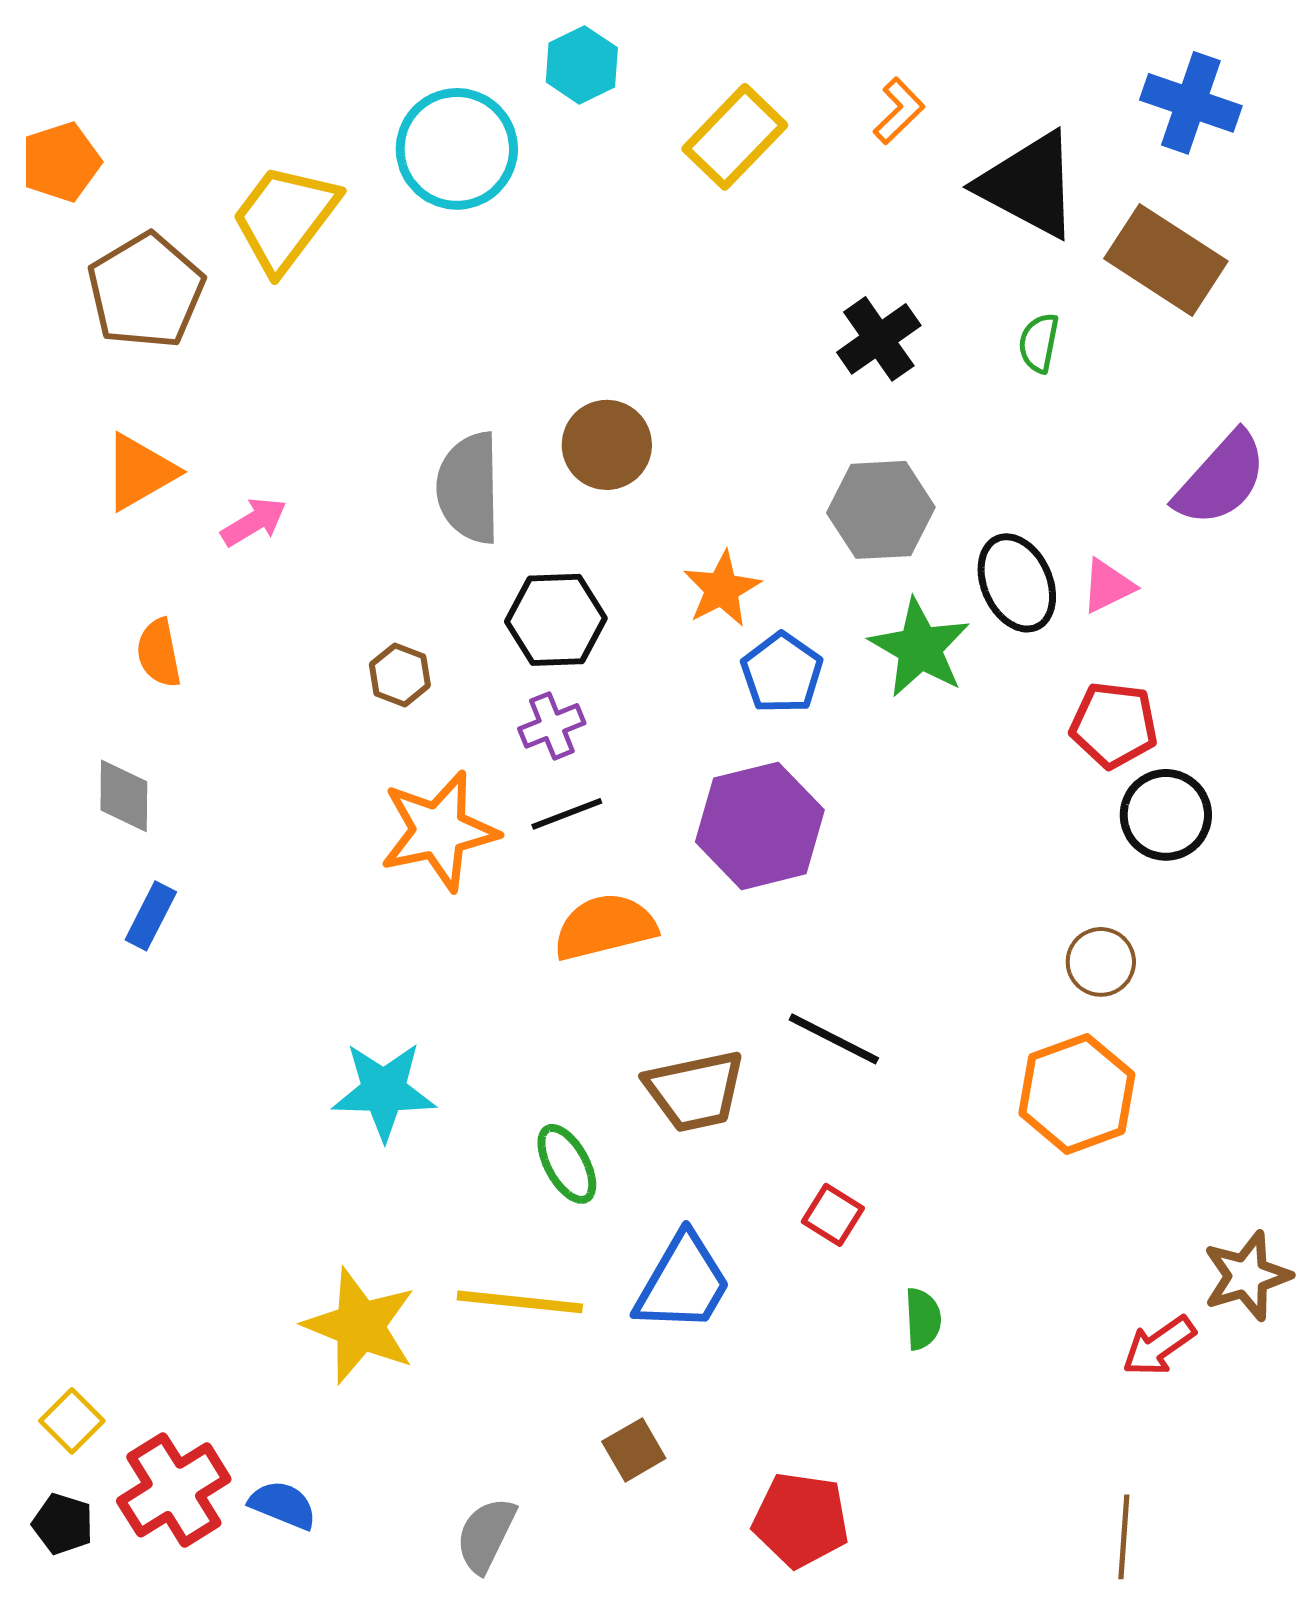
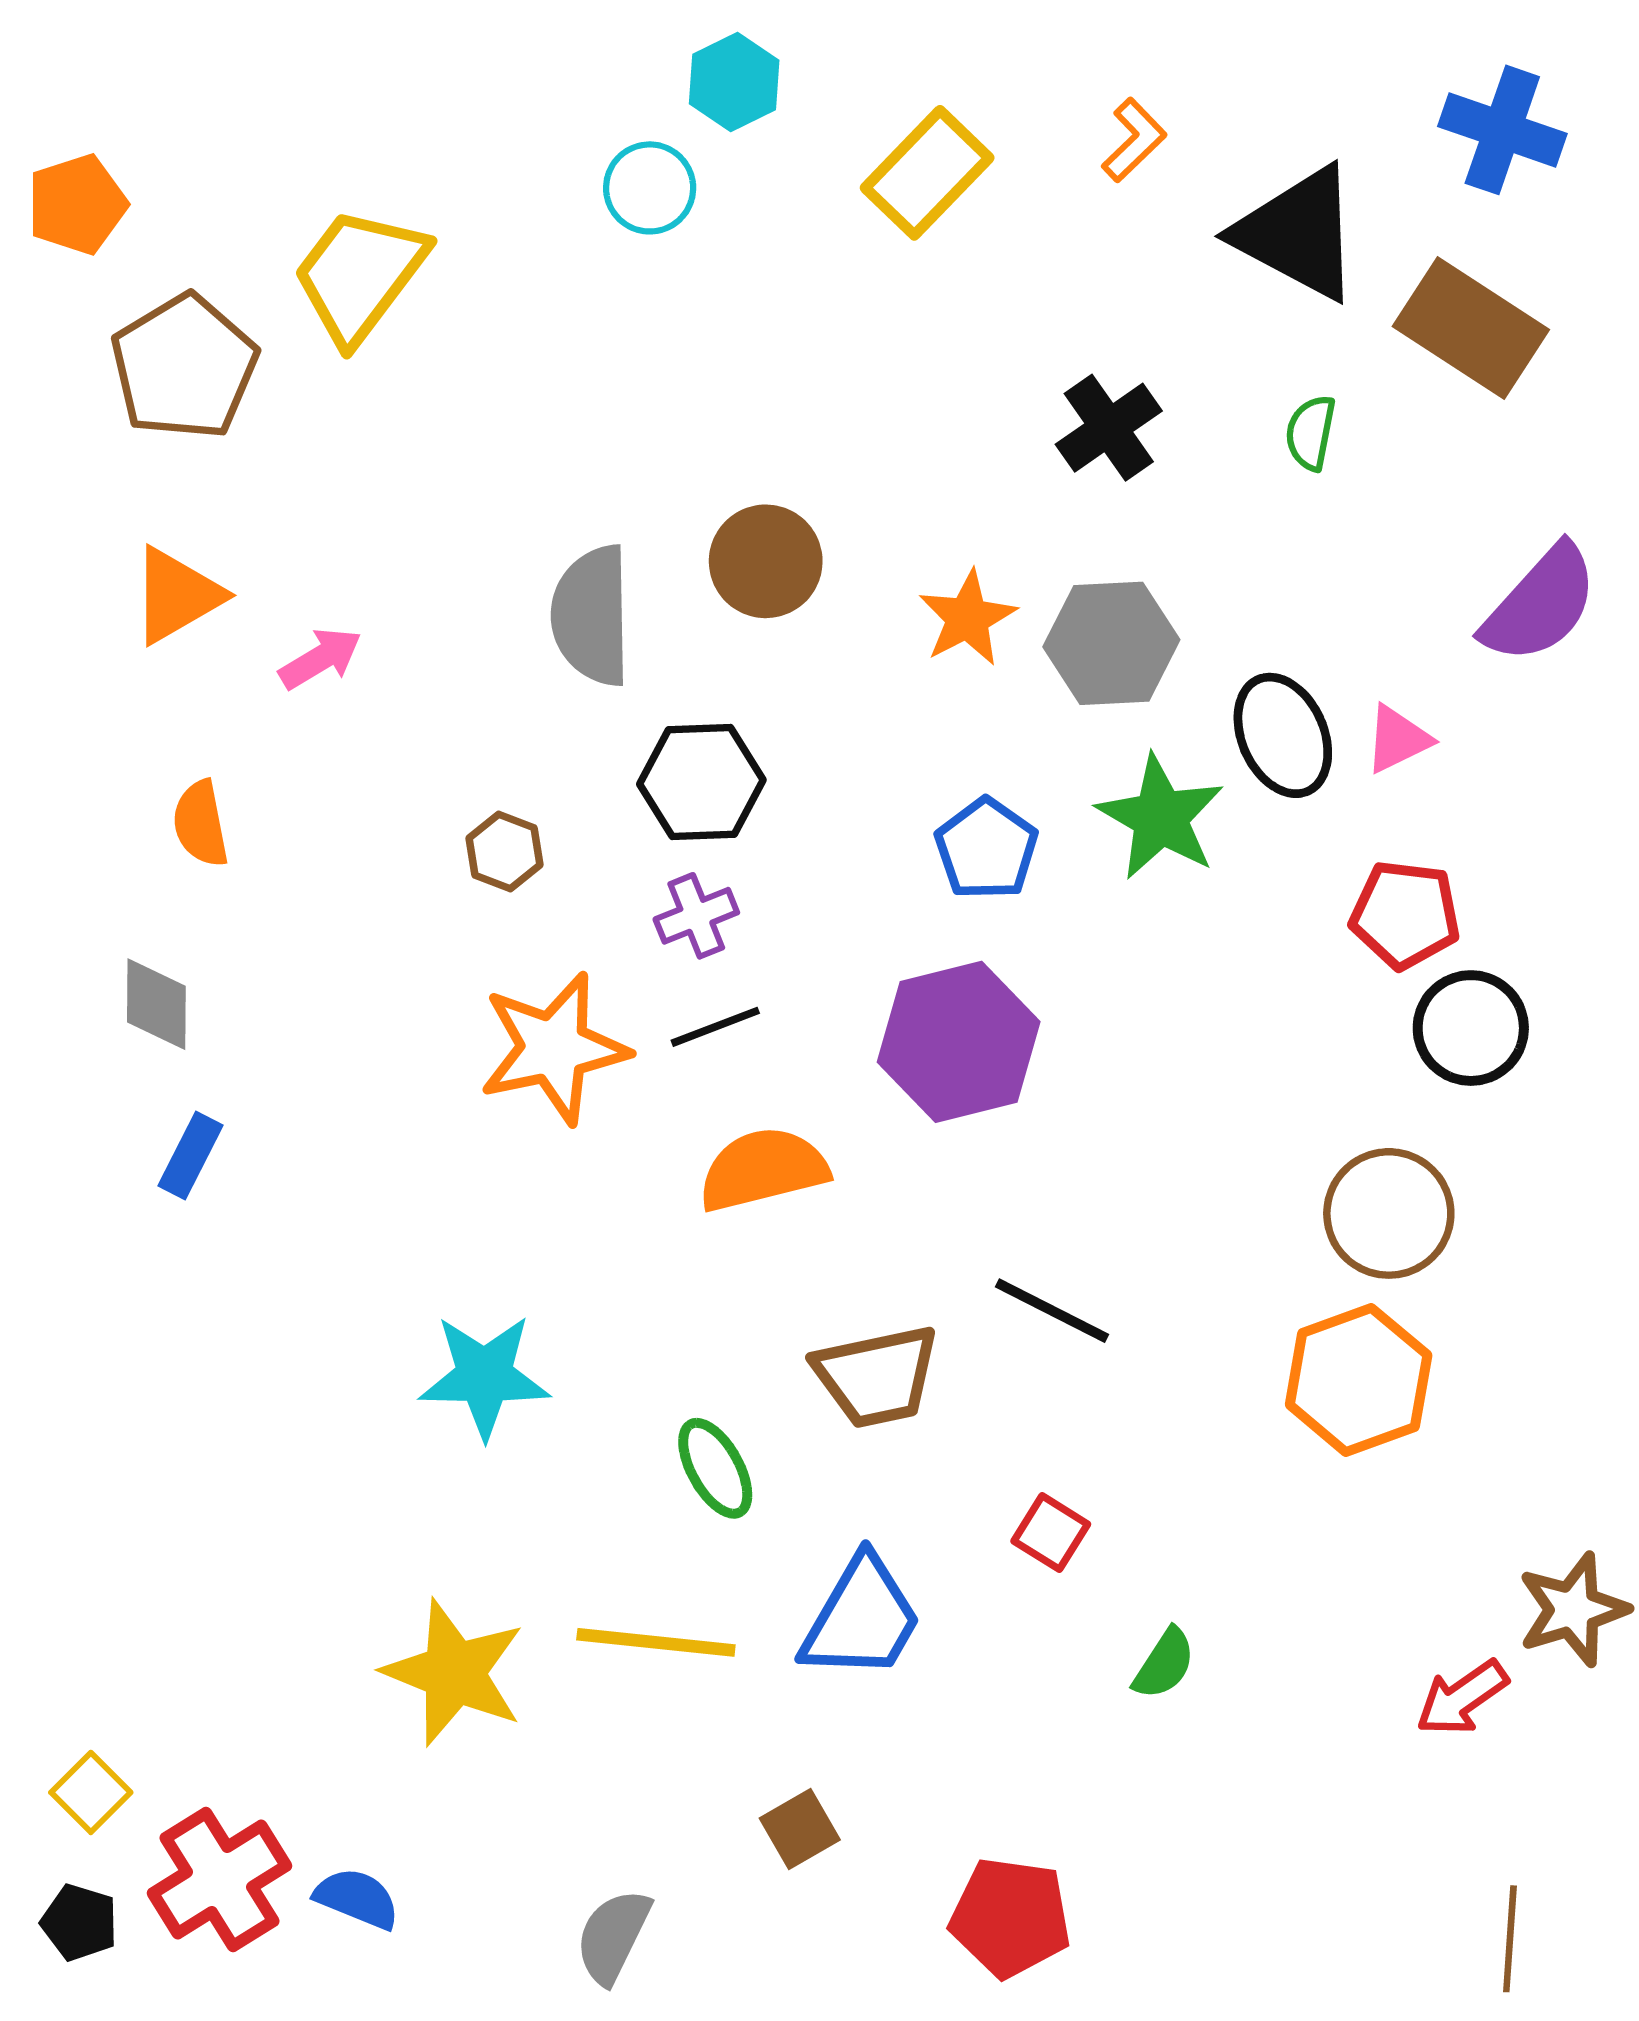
cyan circle: (457, 149) -> (650, 188), moved, size x0.6
orange star: (722, 589) -> (968, 618), moved
brown circle: (1101, 962) -> (1389, 1213), size x1.5
green semicircle: (923, 1319) -> (1164, 1664), turned 36
brown line: (1124, 1537) -> (1510, 1939), moved

